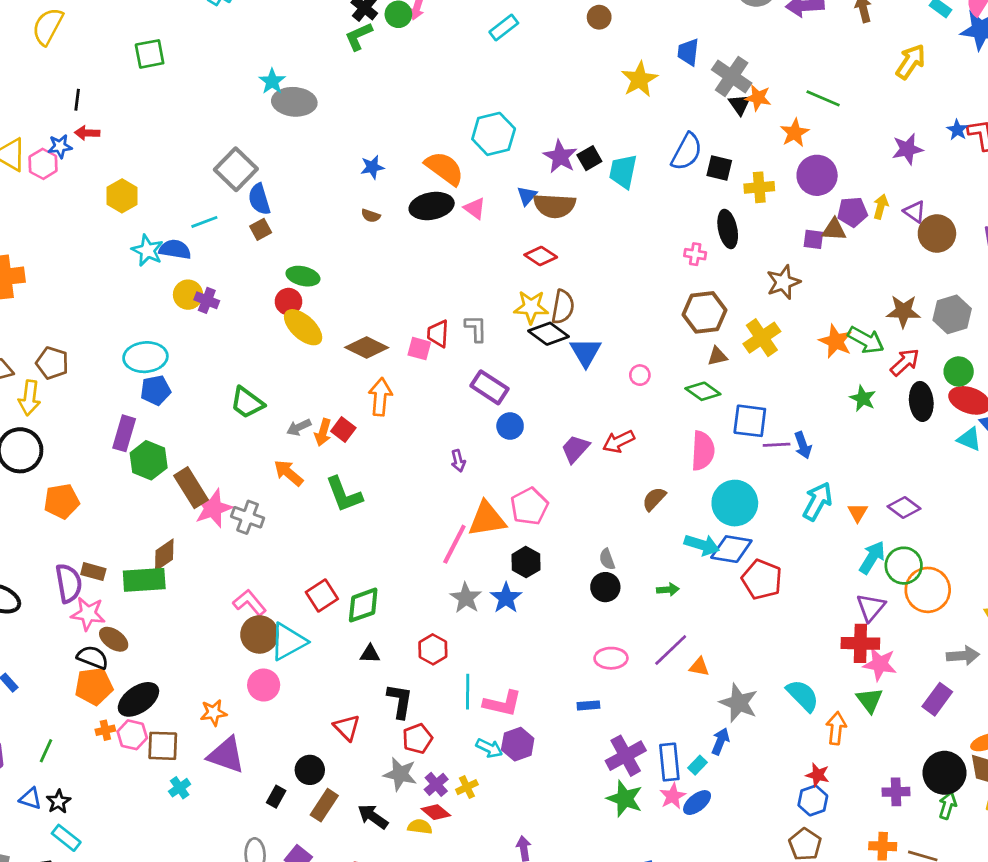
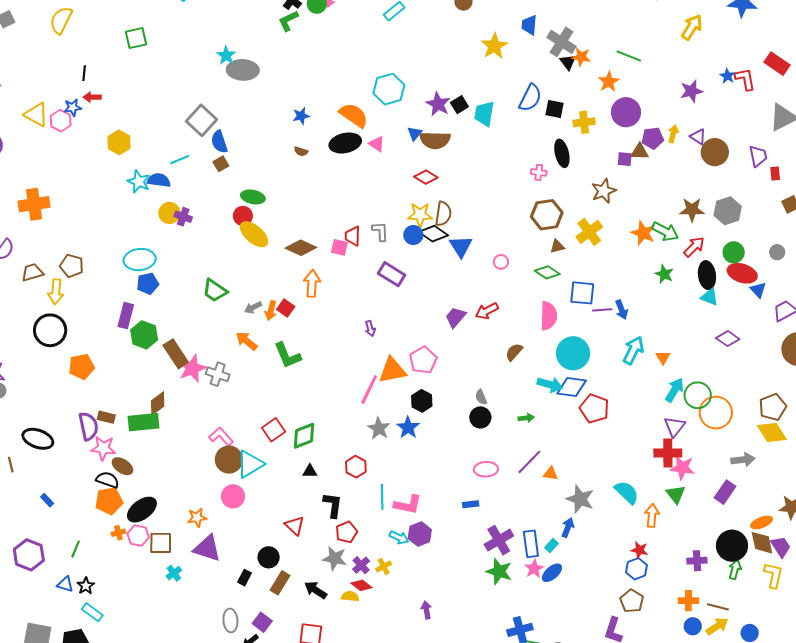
blue circle: (510, 426) -> (413, 235), moved
cyan triangle: (969, 439) -> (710, 297), moved
purple diamond: (904, 507) -> (728, 339), moved

